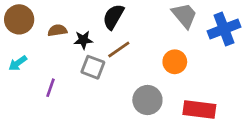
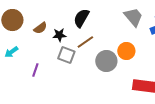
brown semicircle: (57, 30) -> (40, 28), turned 152
gray circle: (147, 100) -> (106, 61), moved

